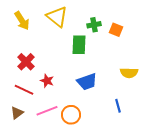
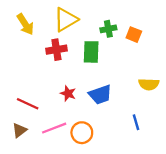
yellow triangle: (57, 17) -> (66, 20), turned 50
red cross: (26, 62) -> (56, 50), moved, turned 36
red star: (47, 81) -> (68, 93), moved

